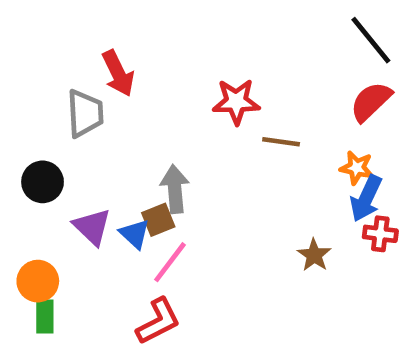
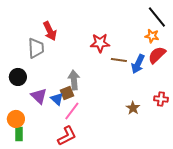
red semicircle: (371, 102) -> (157, 55), moved
orange star: (357, 168) -> (152, 36), moved
blue arrow: (366, 198) -> (138, 64), moved

